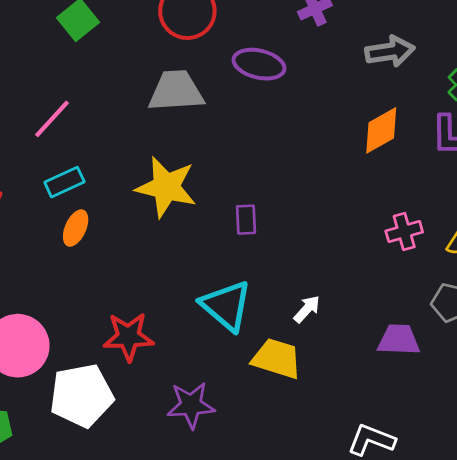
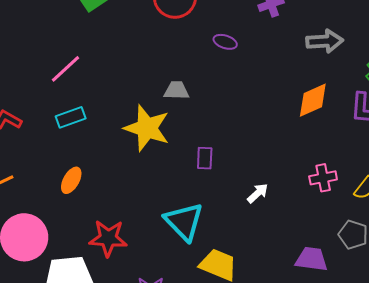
purple ellipse: (259, 64) -> (225, 42), size x0.6
gray trapezoid: (176, 91) -> (176, 90), moved, size x0.6
orange ellipse: (76, 228) -> (71, 180), moved
white arrow: (307, 309) -> (258, 193), moved

